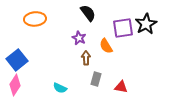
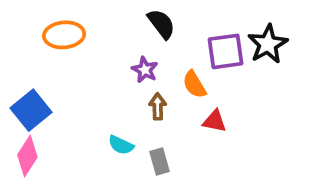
gray rectangle: (96, 79) -> (160, 162), moved, turned -32
red triangle: (121, 87) -> (215, 121), moved
cyan semicircle: (60, 88) -> (121, 145), moved

